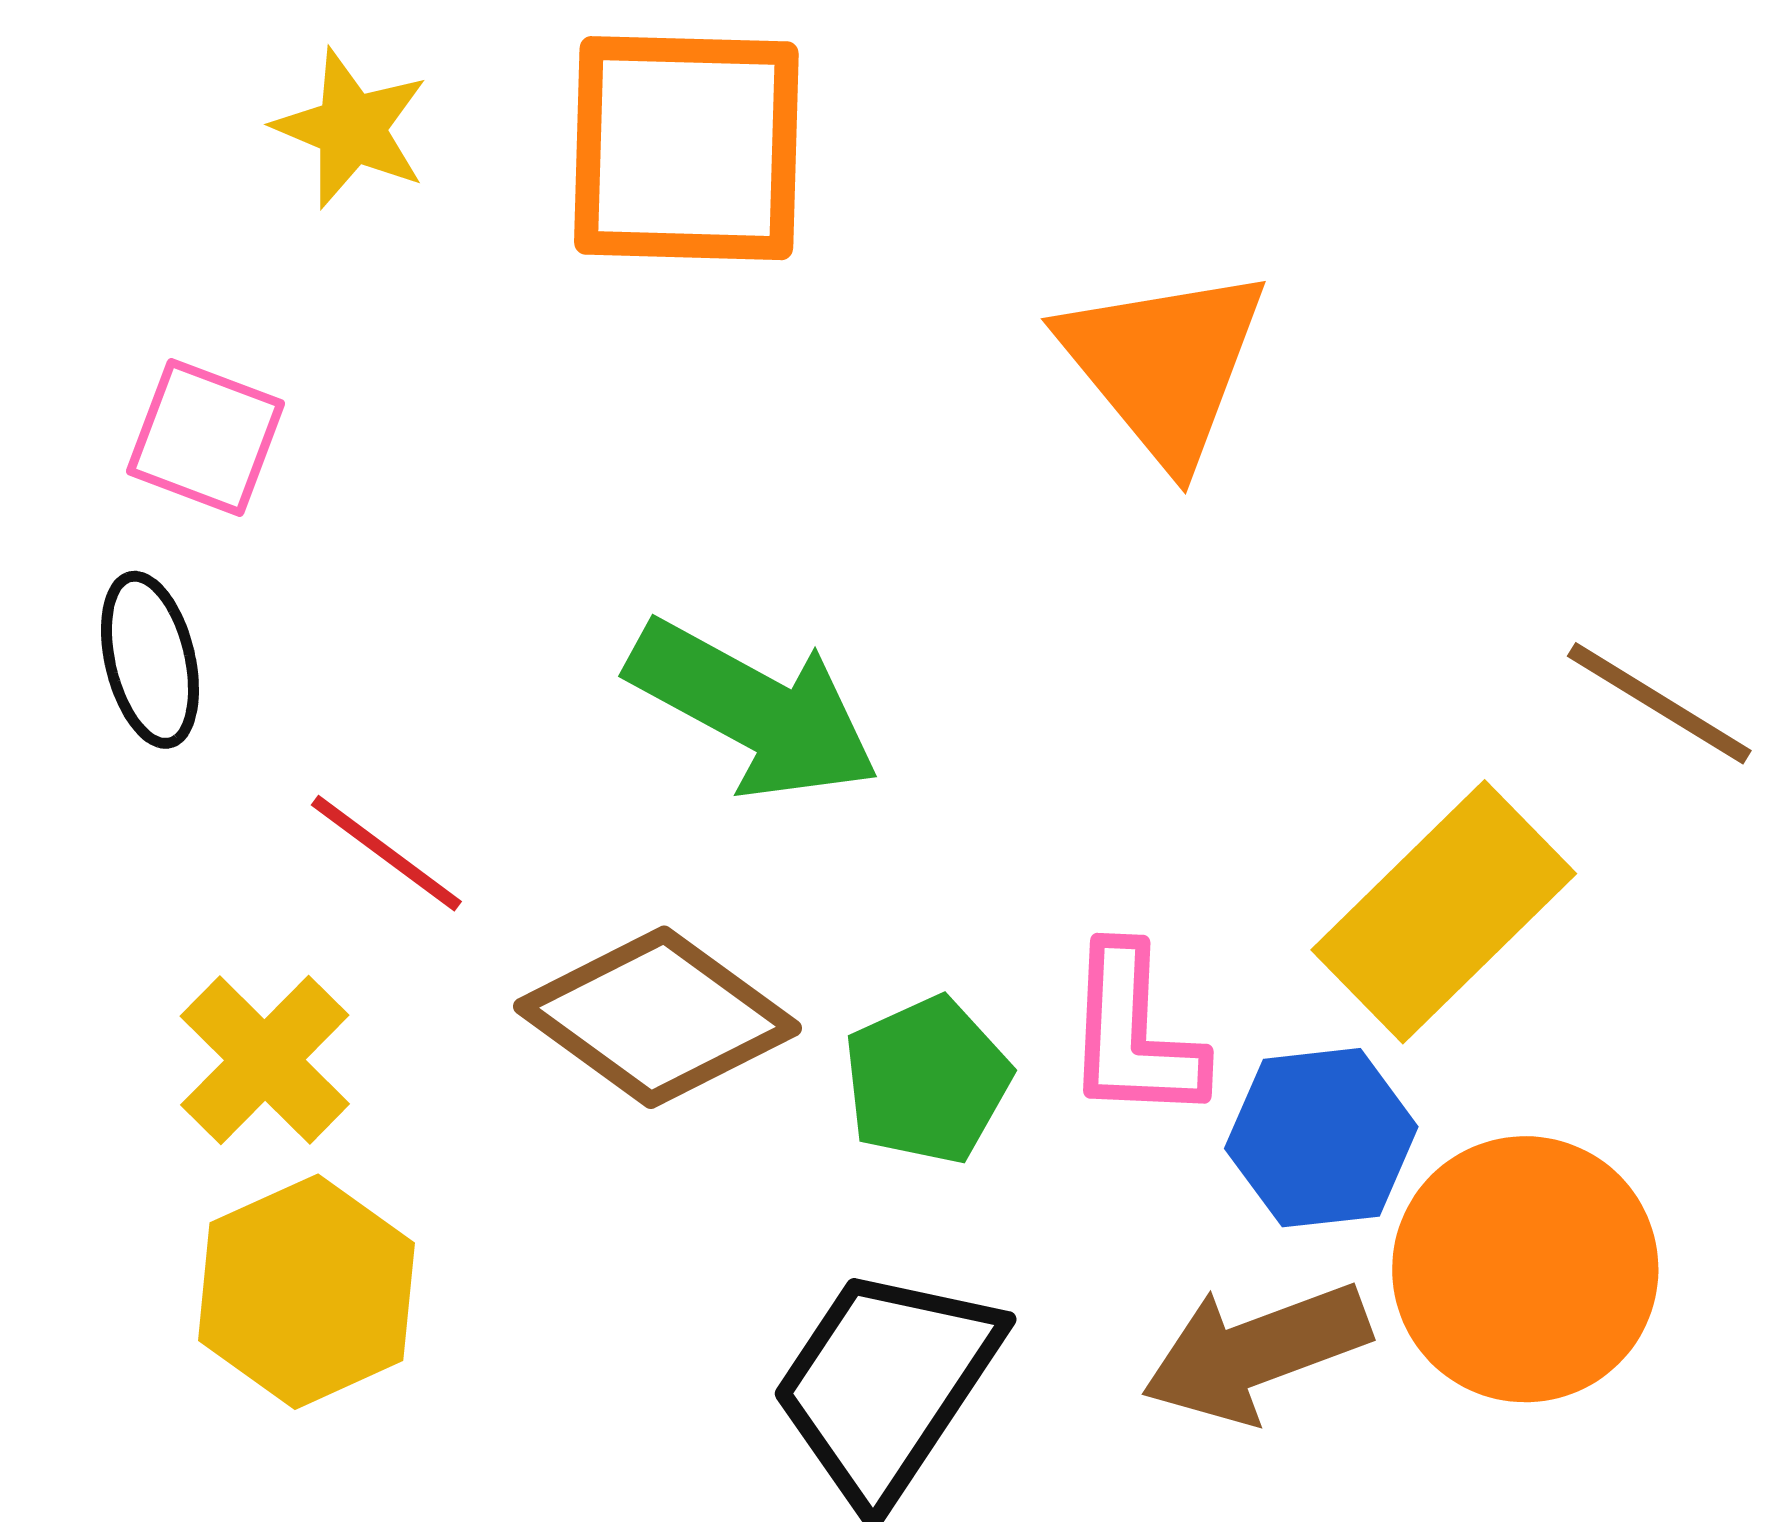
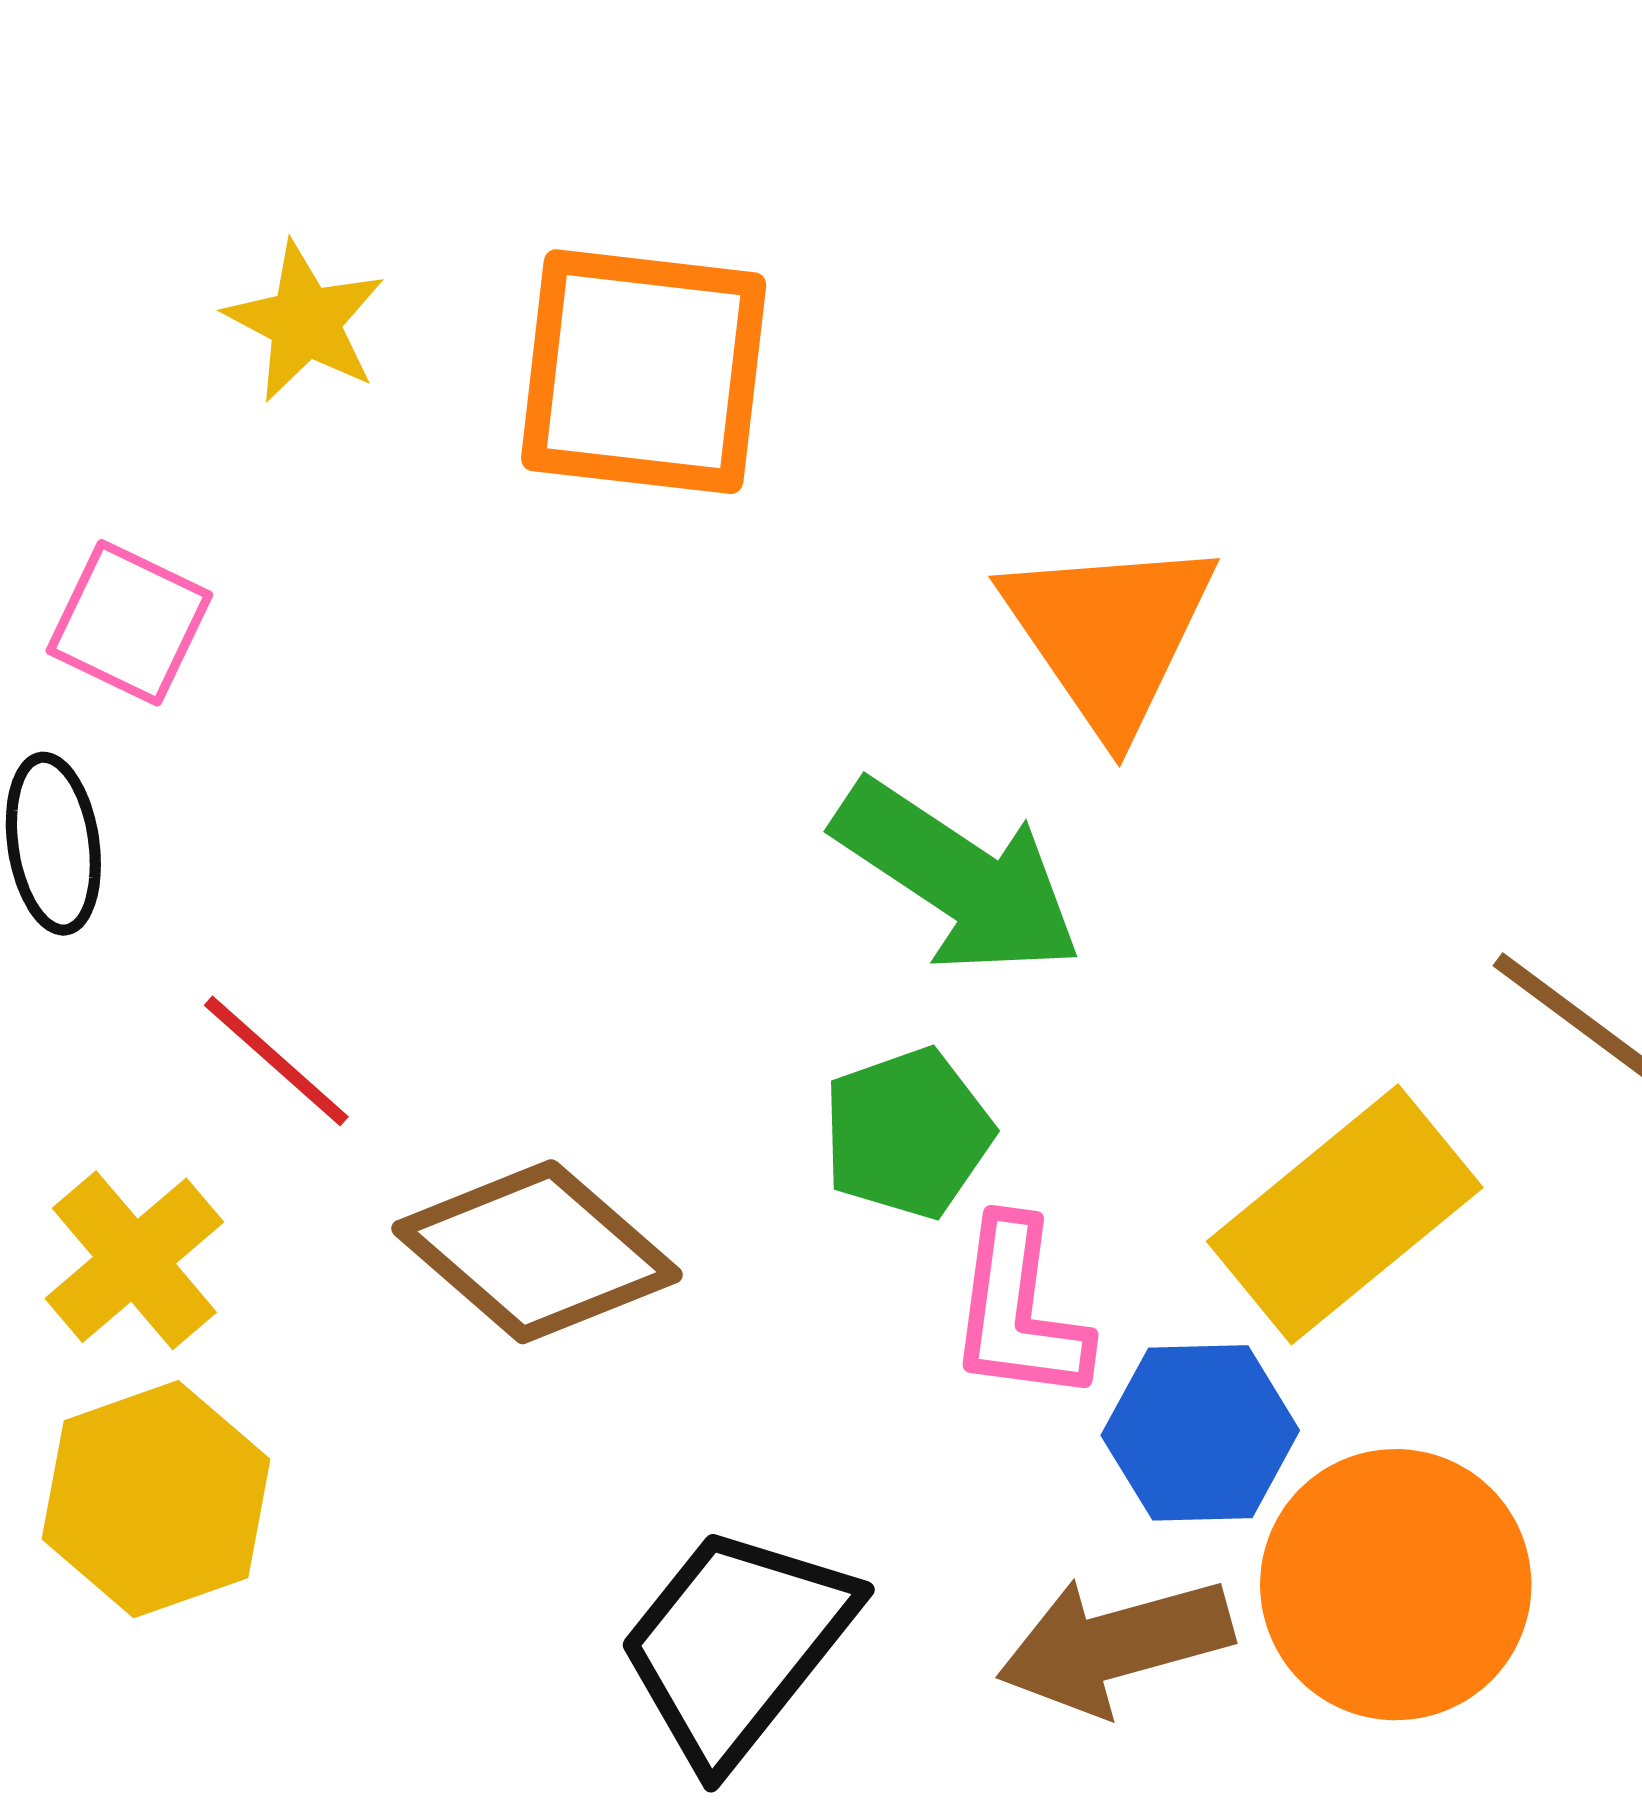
green arrow: (753, 710) -> (958, 878), moved
green pentagon: (927, 1080) -> (907, 1133), moved

